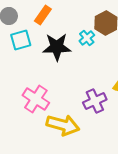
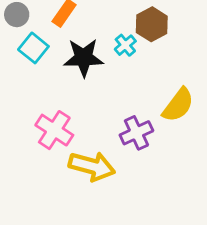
cyan square: (21, 40) -> (33, 48), turned -35

